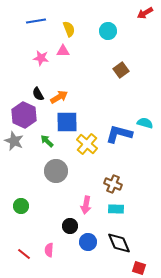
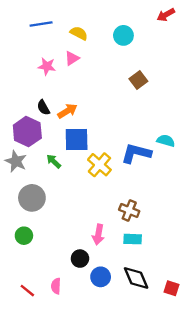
yellow semicircle: (69, 29) -> (79, 33), turned -42
pink triangle: (63, 51) -> (72, 58), turned -32
gray circle: (56, 171) -> (32, 198), moved
red square: (139, 268) -> (172, 288), moved

